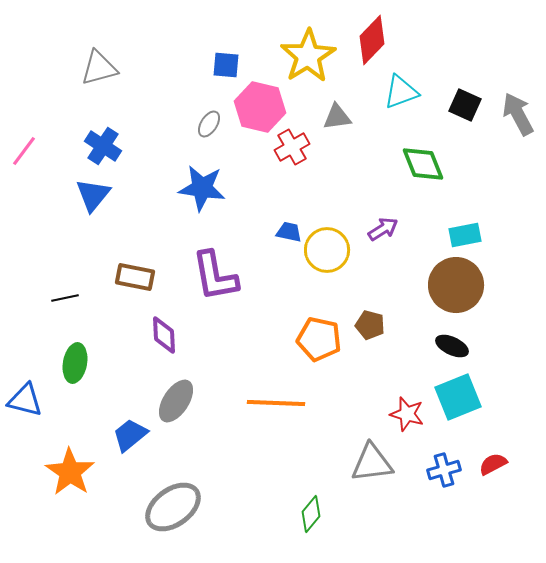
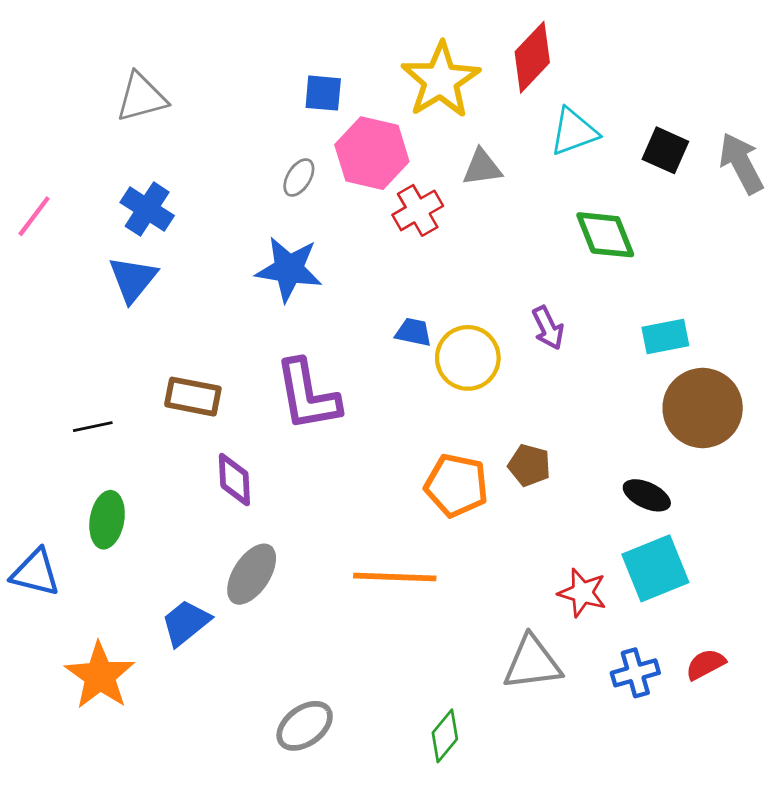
purple arrow: (383, 229) -> (548, 328), turned 96
brown circle: (456, 285) -> (703, 408), moved
gray ellipse: (173, 507) -> (305, 726), moved, size x0.7

